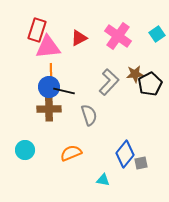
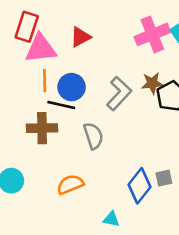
pink cross: (118, 36) -> (152, 34), moved, turned 32
blue circle: (49, 87) -> (72, 87), moved
gray square: (141, 163) -> (164, 178), moved

